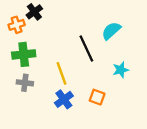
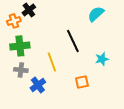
cyan semicircle: (111, 31) -> (96, 14), moved
orange square: (97, 97) -> (82, 82), turned -32
blue cross: (64, 99) -> (38, 85), moved

